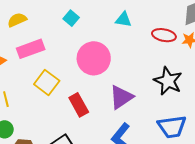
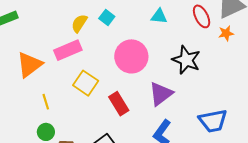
yellow semicircle: (17, 20) -> (79, 23), moved, turned -30
red ellipse: (164, 35) -> (202, 16), moved, turned 55
black star: (168, 81) -> (186, 60), moved

